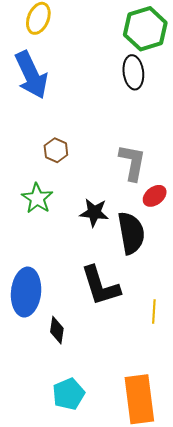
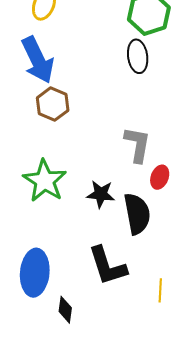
brown hexagon: (56, 150) -> (53, 104), moved, size x1.4
red ellipse: (155, 196) -> (160, 177), turned -30
green star: (37, 198) -> (45, 181), size x1.4

